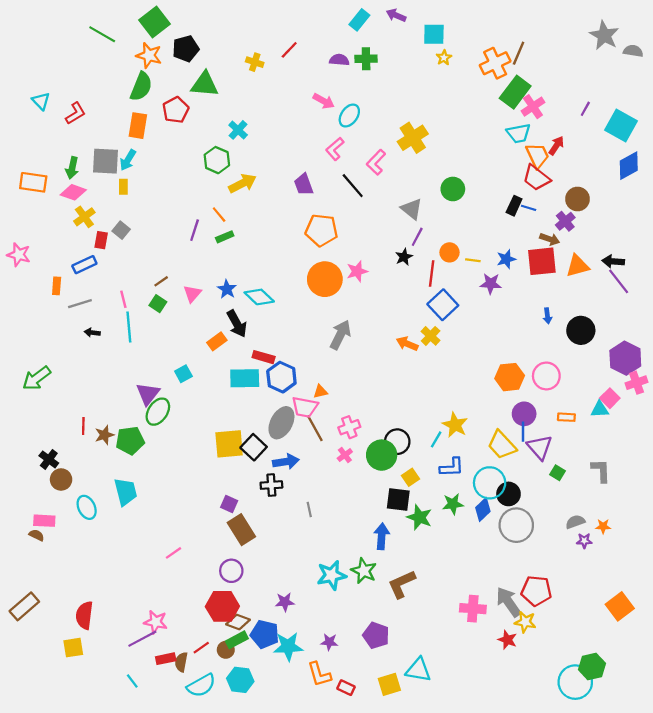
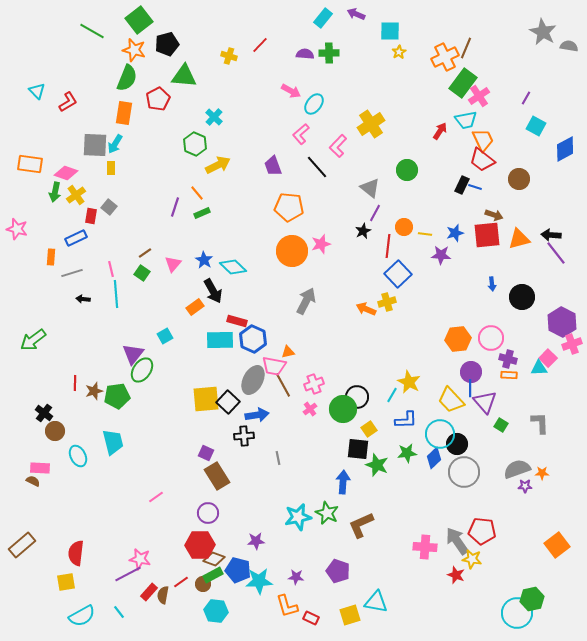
cyan square: (621, 126) -> (536, 126), moved, size x0.7
red arrow: (556, 146) -> (440, 131), moved
green arrow: (72, 168) -> (55, 192), moved
purple cross: (565, 221) -> (508, 359), moved, turned -36
yellow cross: (431, 336) -> (387, 302), turned 30
gray semicircle: (575, 522) -> (517, 469), size x1.5
red rectangle: (166, 659) -> (149, 592), turned -36
cyan semicircle: (201, 685) -> (82, 616), moved

